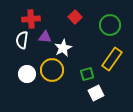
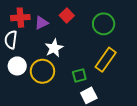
purple triangle: (45, 37) -> (41, 23), moved, turned -32
white circle: (27, 74) -> (17, 66), moved

